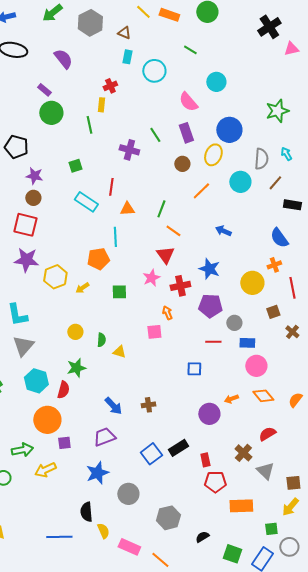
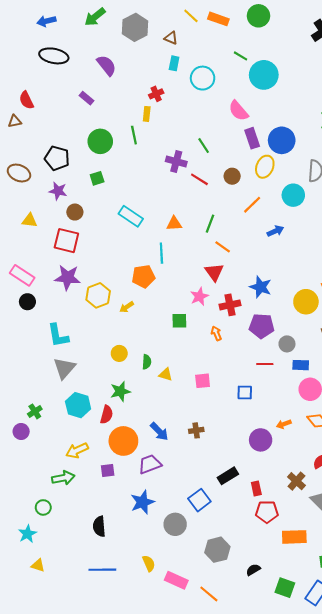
cyan circle: (216, 82) -> (264, 75), moved, size x1.4
green circle: (51, 113) -> (100, 141), moved
purple rectangle: (186, 133) -> (252, 138), moved
green square: (75, 166) -> (97, 178), moved
purple star: (34, 176) -> (58, 191), moved
red line: (111, 187) -> (199, 179), moved, turned -66
blue arrow: (223, 231) -> (275, 231), moved, turned 133
green square: (119, 292) -> (179, 321), moved
pink square: (154, 332) -> (203, 381), moved
orange circle: (47, 420) -> (123, 441), moved
blue square: (151, 454) -> (199, 500), moved
yellow arrow: (45, 470) -> (77, 450), moved
black semicircle: (86, 512) -> (99, 526), moved

